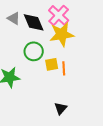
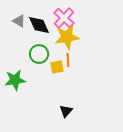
orange line: (64, 68) -> (68, 60), moved

